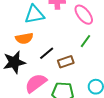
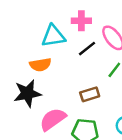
black line: (47, 53) -> (87, 49), moved

